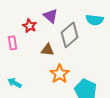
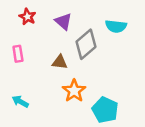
red star: (30, 26) -> (27, 17), moved

